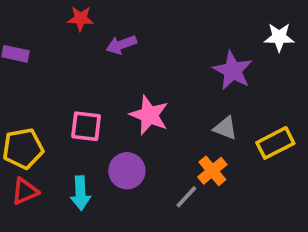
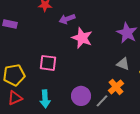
pink star: (149, 115) -> (82, 38), moved
purple circle: (127, 171) -> (81, 96), moved

